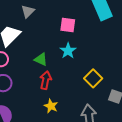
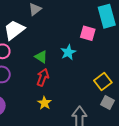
pink square: (68, 25) -> (88, 33), moved
yellow square: (93, 78) -> (103, 81), moved

